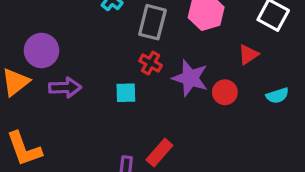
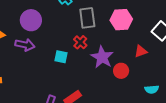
gray rectangle: (152, 22) -> (87, 18), turned -35
purple circle: (41, 50) -> (31, 20), moved
cyan semicircle: (277, 96) -> (152, 89), moved

